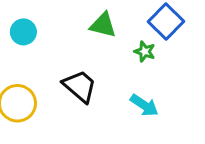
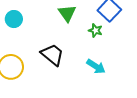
green triangle: (103, 25) -> (67, 13), turned 42

